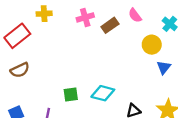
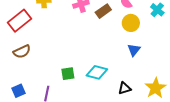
yellow circle: (152, 45) -> (131, 23), moved
blue triangle: (164, 67) -> (134, 50), moved

